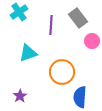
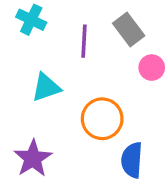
cyan cross: (19, 12) -> (31, 20), turned -30
purple star: (20, 96) -> (33, 158), size x1.6

